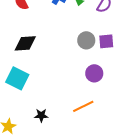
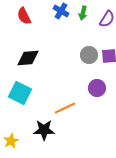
orange line: (83, 106) -> (65, 108), moved
black star: (41, 115) -> (44, 130), size x1.5

